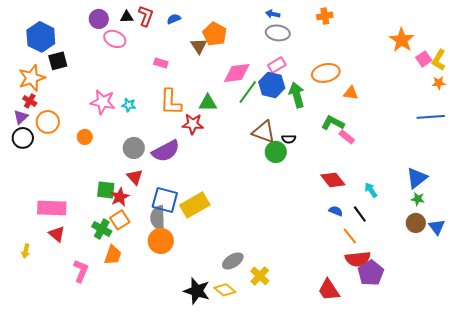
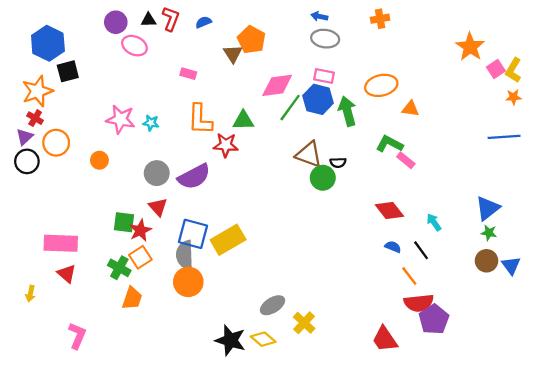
pink rectangle: (277, 65) -> (324, 76), turned 42
pink L-shape: (81, 271) -> (77, 336), moved

